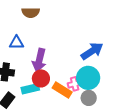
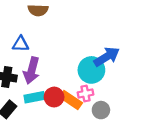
purple arrow: (39, 60) -> (32, 70), moved
red circle: (41, 78) -> (54, 97), moved
cyan circle: (88, 78) -> (91, 70), moved

